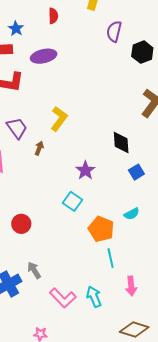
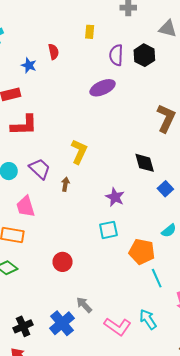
blue star: (16, 29) -> (29, 65), moved
black hexagon: (142, 52) -> (144, 55), moved
purple ellipse: (44, 56) -> (103, 88), moved
cyan square: (73, 201) -> (108, 230), turned -36

